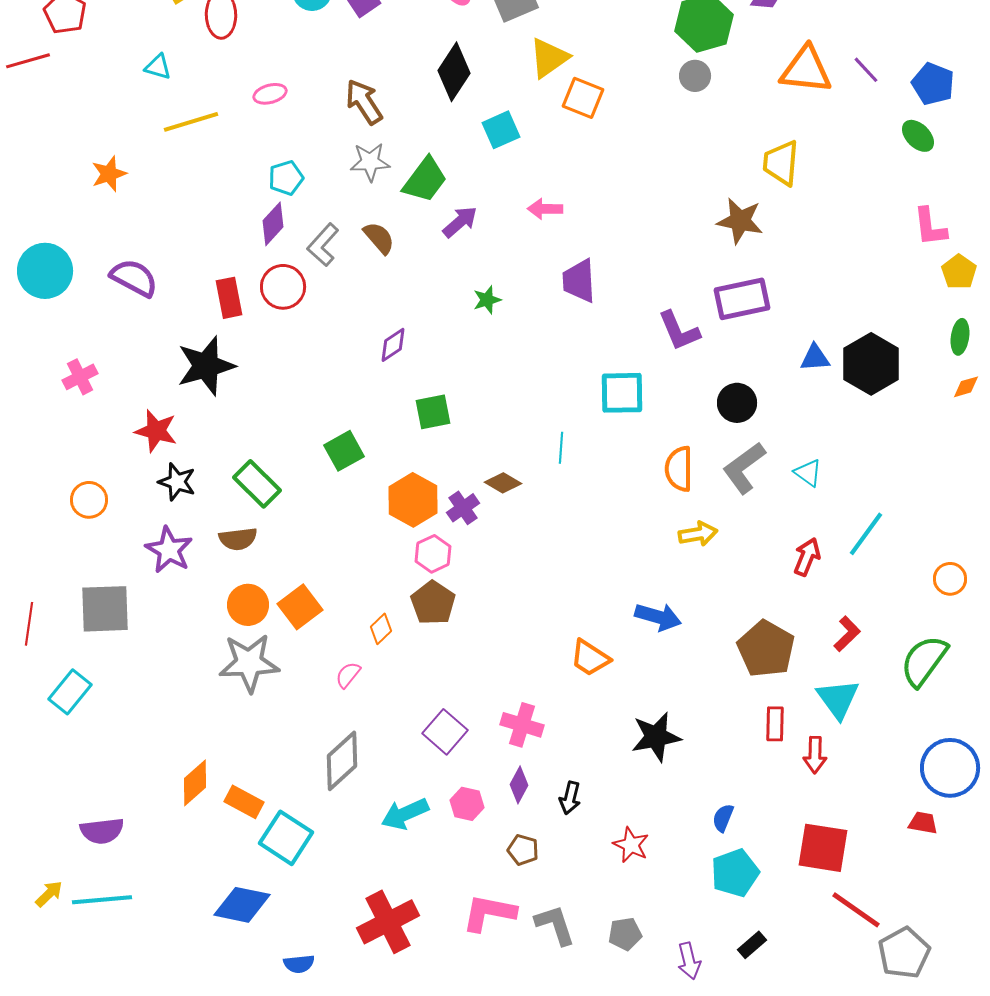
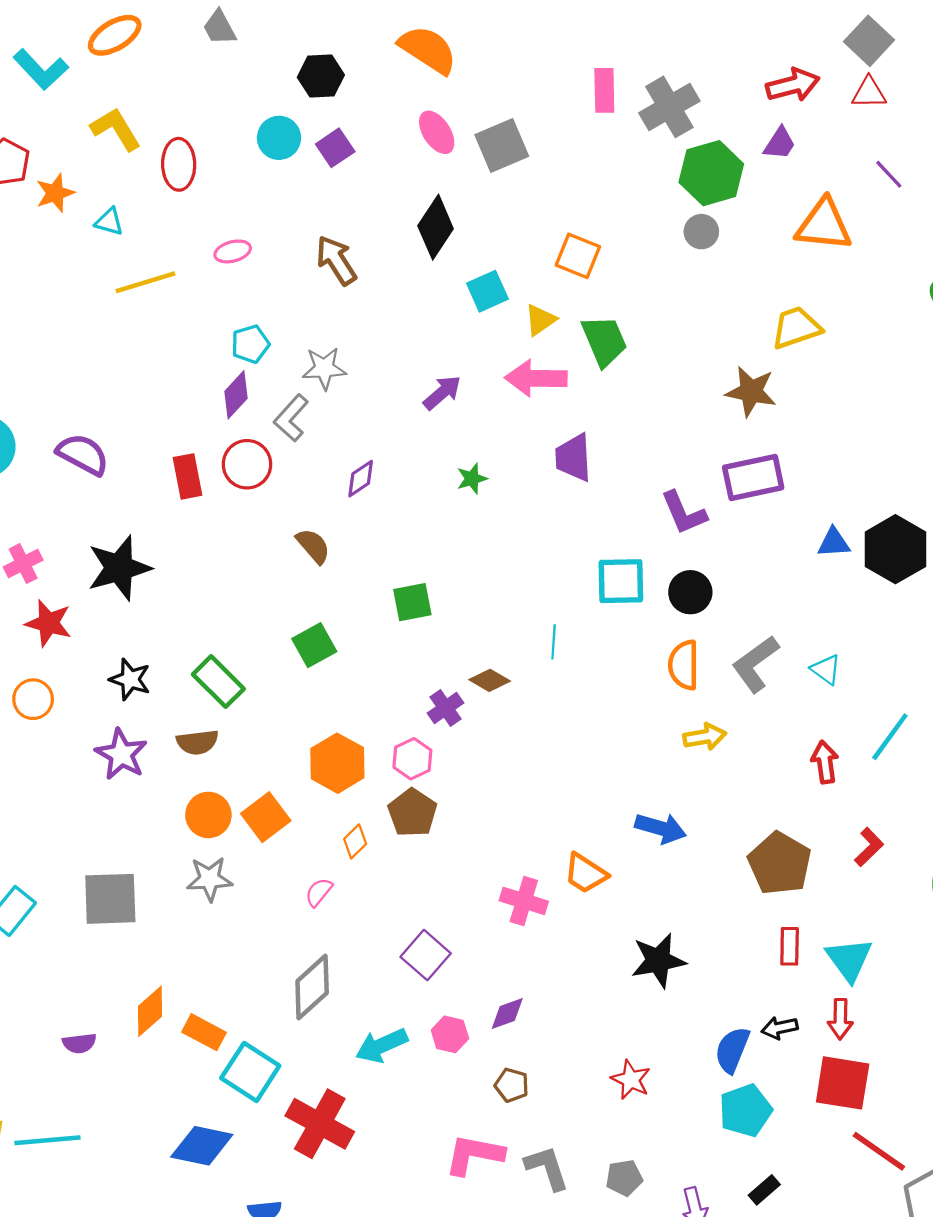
yellow triangle: (549, 58) -> (540, 320), moved, size x0.7
purple line: (866, 70) -> (889, 174), moved
gray star: (370, 162) -> (324, 368), moved
yellow trapezoid: (781, 163) -> (796, 328), turned 66
orange star: (109, 174) -> (55, 193), moved
green trapezoid: (425, 180) -> (604, 341), moved, turned -60
pink arrow: (545, 209) -> (536, 378), size x1.6
brown semicircle: (379, 238) -> (313, 546), moved
purple diamond: (393, 345) -> (361, 479), moved
black star: (206, 366) -> (119, 568), moved
black circle: (737, 403) -> (690, 592), moved
red star: (156, 431) -> (49, 623), moved
orange hexagon: (413, 500) -> (337, 763), moved
red arrow: (807, 557) -> (825, 762), turned -30
gray square: (105, 609) -> (110, 899), moved
gray star: (249, 663) -> (210, 879), size x0.7
cyan triangle: (838, 699) -> (849, 959), moved
pink cross: (522, 725) -> (524, 901), moved
red arrow: (815, 755) -> (840, 1019), moved
purple diamond: (519, 785) -> (507, 1013), turned 42
black arrow: (570, 798) -> (780, 1028), moved, turned 64
blue semicircle: (723, 818) -> (732, 1050), size x1.5
purple semicircle: (102, 831) -> (79, 1043), moved, size x0.7
red cross: (388, 922) -> (320, 1124), moved, turned -34

